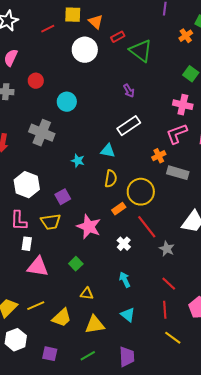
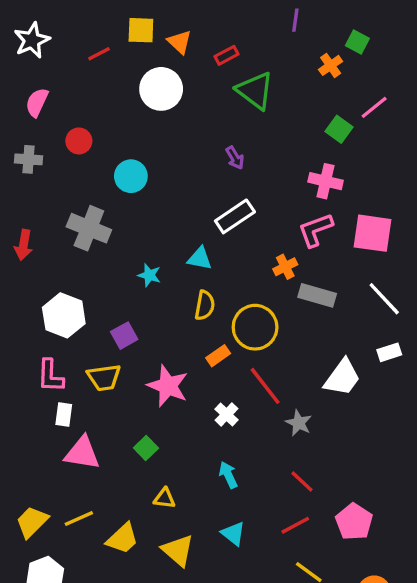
red rectangle: (118, 37) -> (227, 55), moved
red line: (165, 310) -> (295, 525), turned 66
yellow triangle: (95, 325) -> (178, 550), turned 50

